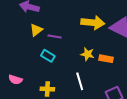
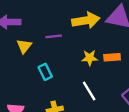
purple line: (55, 37) -> (54, 36), moved
cyan rectangle: (48, 56) -> (45, 72), turned 48

